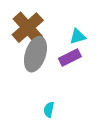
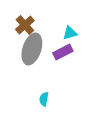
brown cross: (28, 28) -> (25, 25), size x0.7

